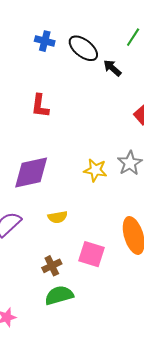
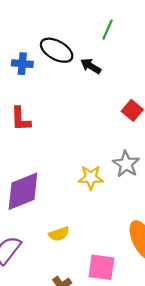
blue cross: (45, 41) -> (22, 64), moved

